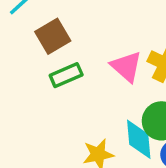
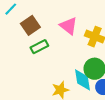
pink triangle: (126, 67) -> (69, 26), moved

